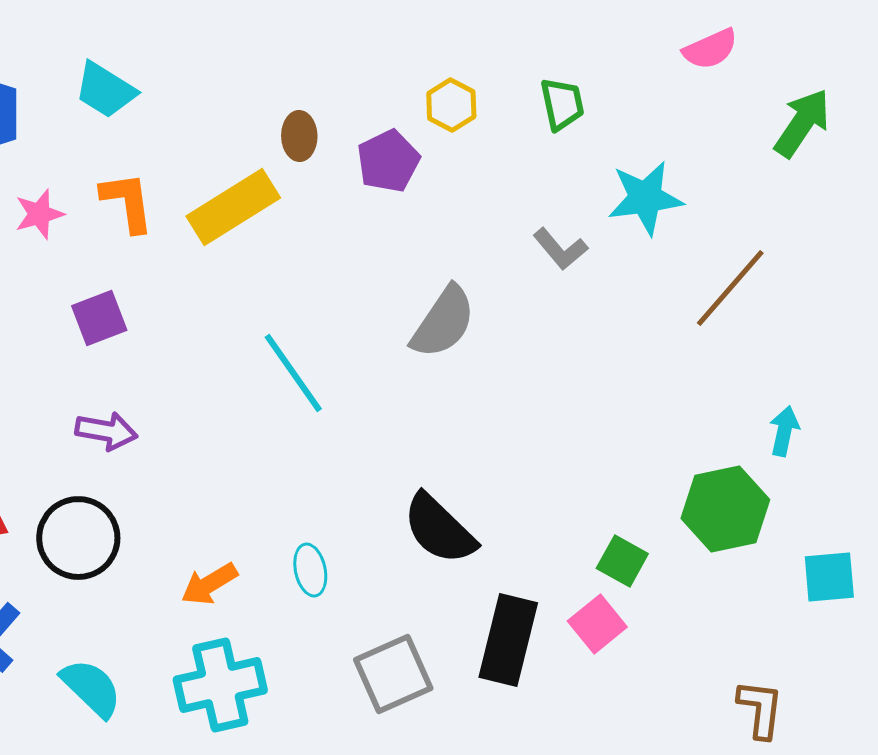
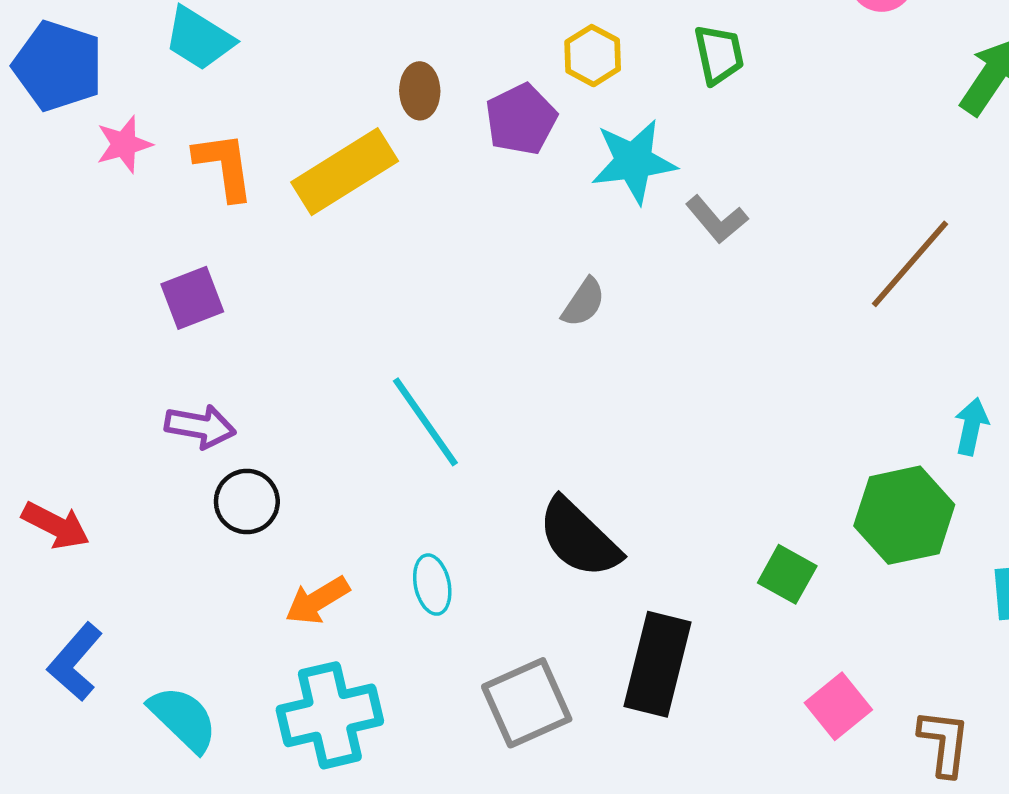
cyan star: (645, 198) -> (634, 161), moved
pink star: (39, 214) -> (124, 144), moved
gray semicircle: (443, 322) -> (584, 302), size x0.6
cyan line: (293, 373) -> (425, 422), moved
black circle: (78, 538) -> (247, 502), moved, size x0.7
pink square: (597, 624) -> (838, 706), moved

